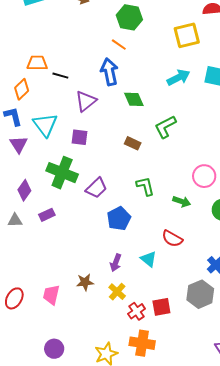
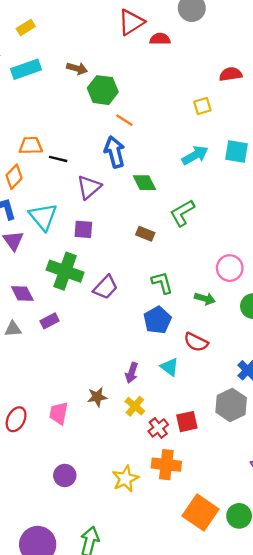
green hexagon: (129, 17) -> (103, 90), moved
yellow square: (187, 35) -> (202, 106), size x0.6
purple diamond: (24, 190) -> (22, 293), turned -60
blue pentagon: (119, 219) -> (157, 320), moved

